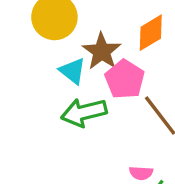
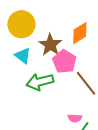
cyan triangle: (73, 71) -> (23, 56), moved

